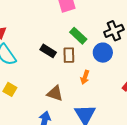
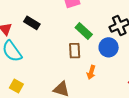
black rectangle: (48, 51) -> (32, 23), moved

